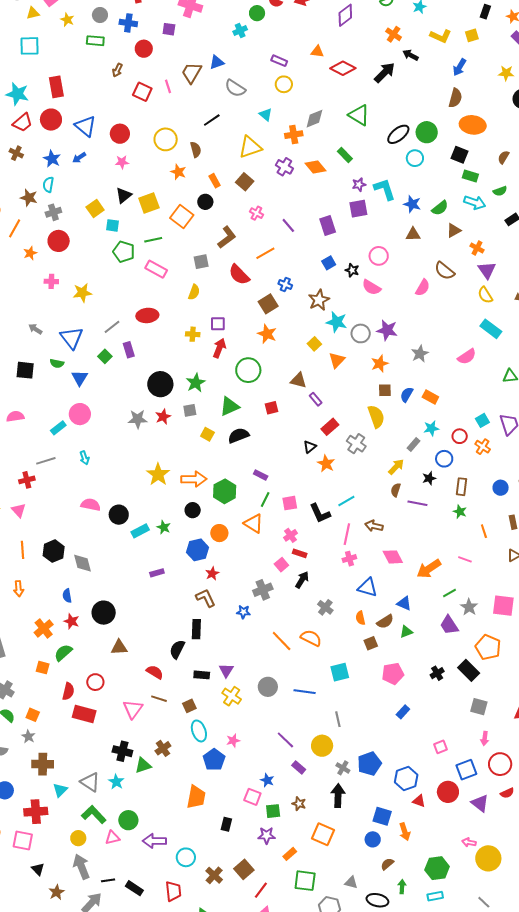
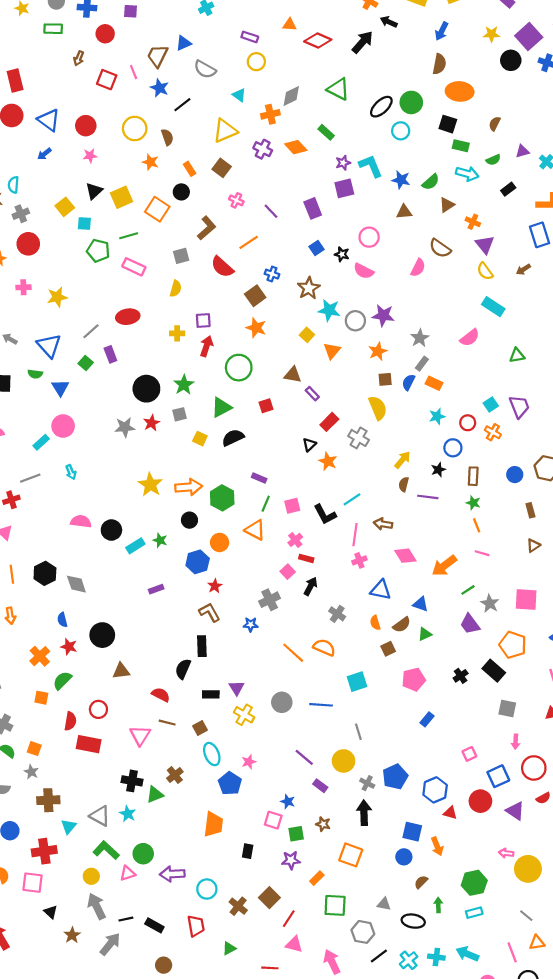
blue star: (52, 159) -> (160, 88), moved
gray rectangle: (413, 445) -> (422, 364), moved
orange line: (484, 531) -> (477, 525), moved

